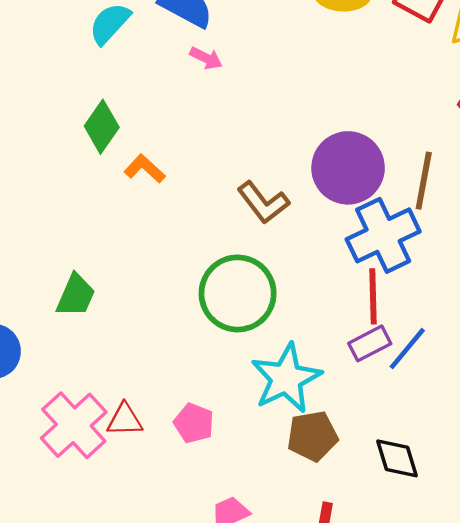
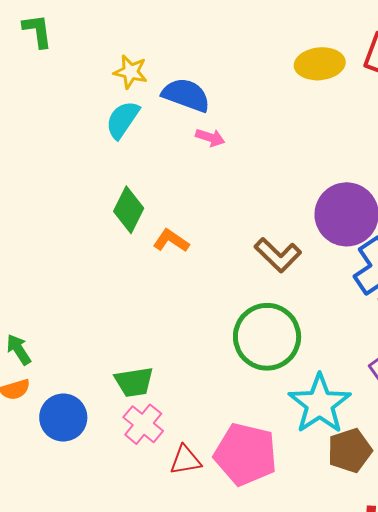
green trapezoid: (76, 295) -> (134, 382), moved, turned 66
pink pentagon: (194, 423) -> (246, 454), size x1.8
pink cross: (74, 425) -> (143, 424), moved, size x0.7

